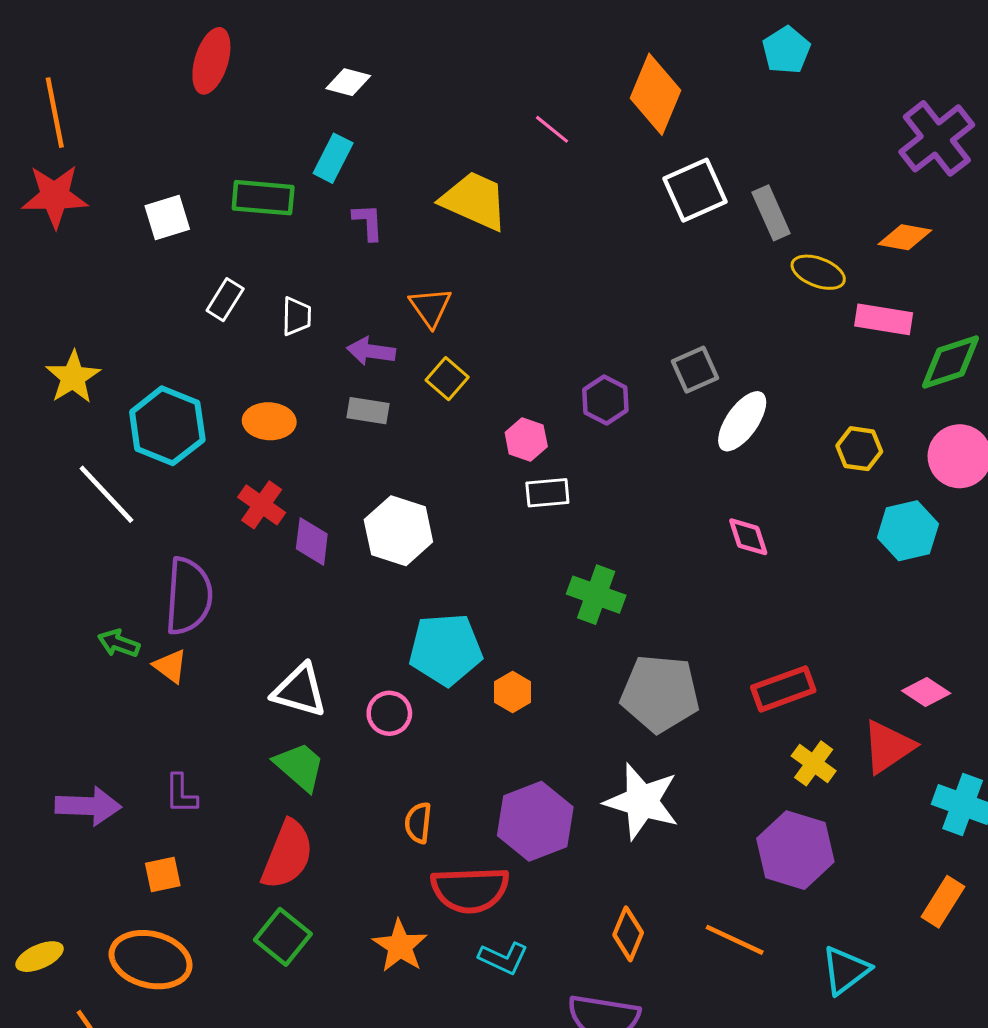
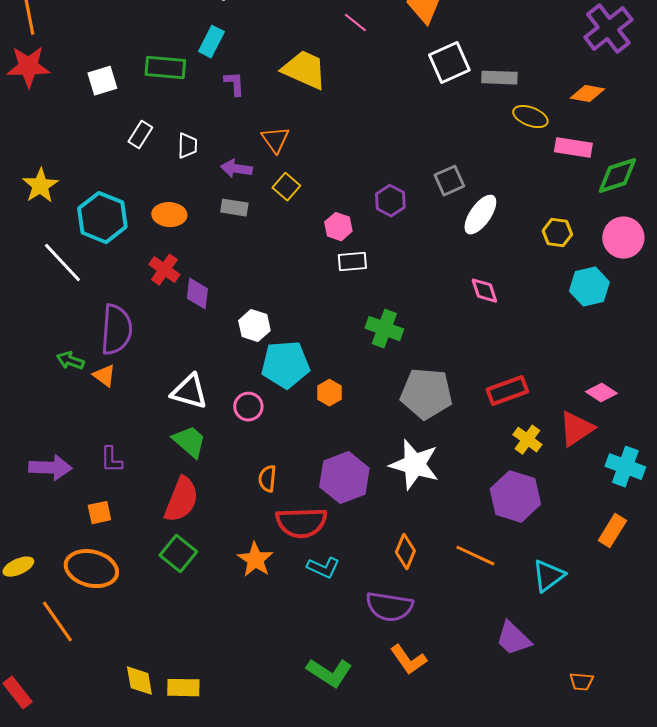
gray rectangle: (771, 213) -> (499, 78), turned -64
white hexagon: (398, 531) -> (254, 326), moved, size x0.7

